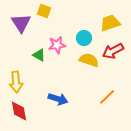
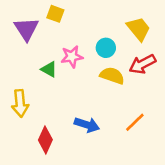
yellow trapezoid: (110, 23) -> (139, 29), turned 70
blue arrow: (58, 99) -> (87, 125), moved
red diamond: (19, 111) -> (45, 140), moved, turned 35

